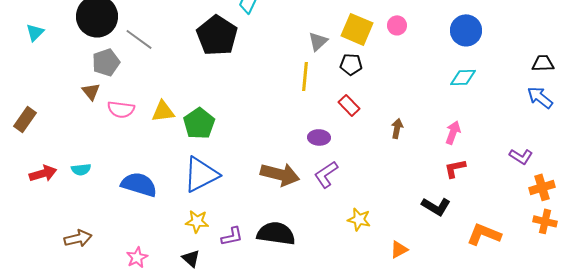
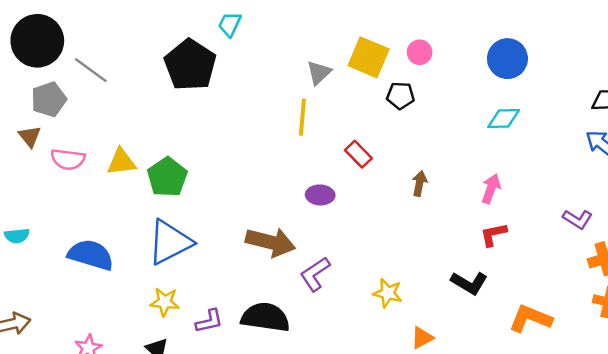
black pentagon: (351, 64) -> (400, 96), moved
purple L-shape: (326, 174) -> (315, 274), moved
yellow star: (359, 219) -> (388, 293), moved

